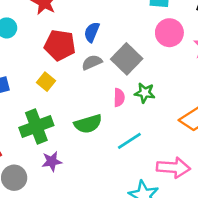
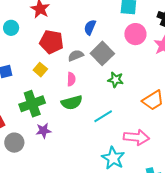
blue semicircle: (92, 32) -> (90, 27), moved
pink semicircle: (119, 97) -> (71, 79), moved

